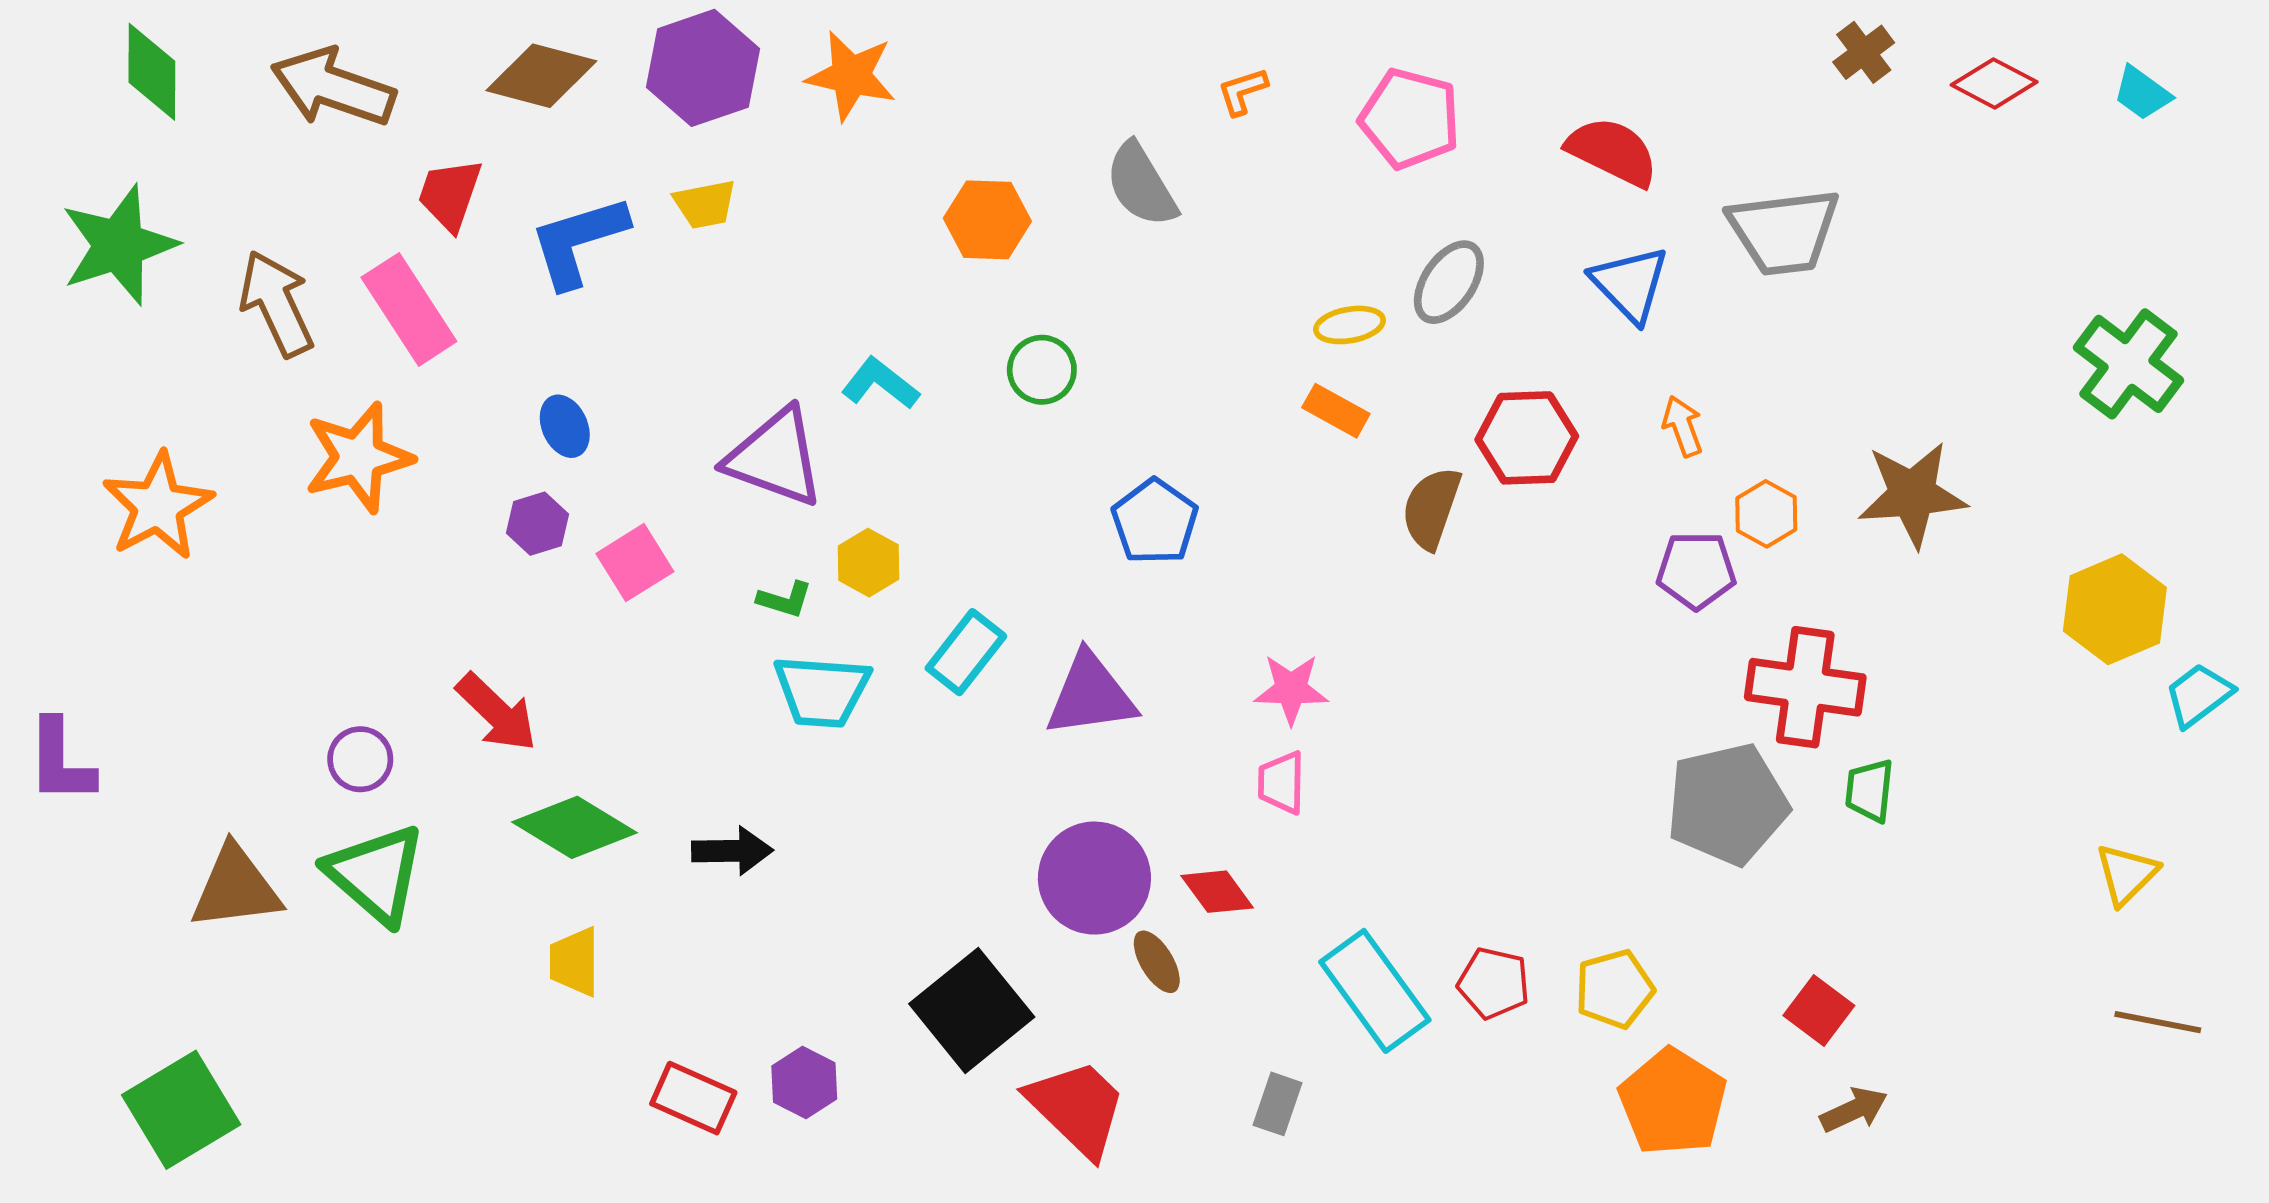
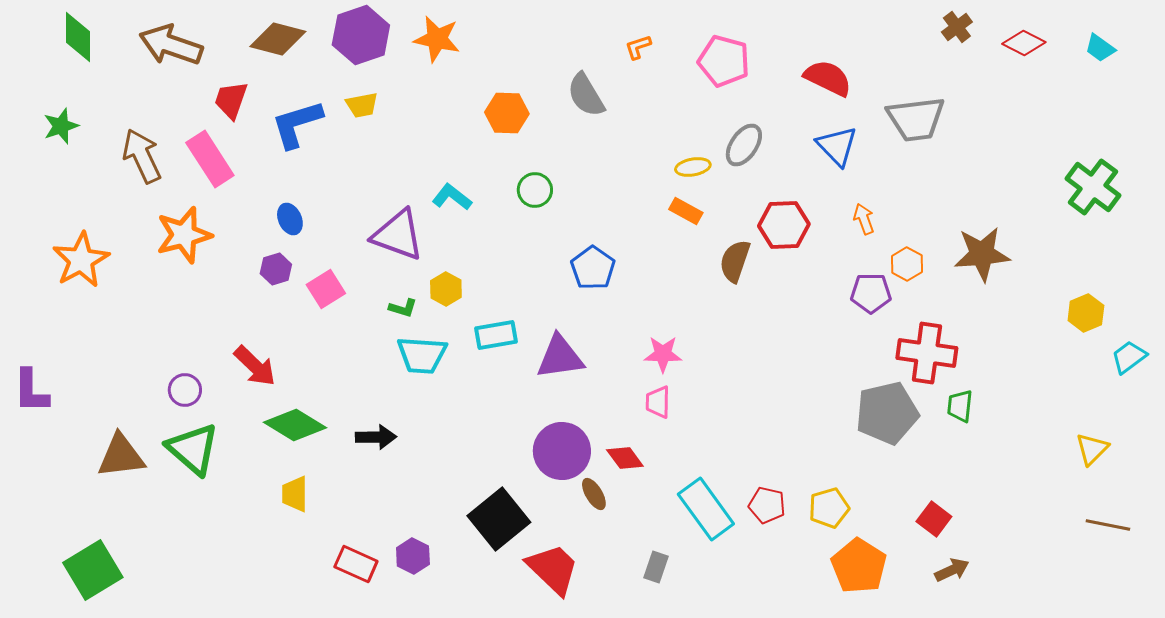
green star: (119, 245) -> (61, 126), size x0.6
yellow hexagon: (2115, 609) -> (1086, 313), size x0.7
cyan rectangle: (966, 652) -> (496, 335), turned 42

